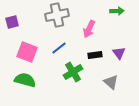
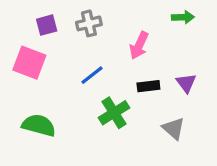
gray cross: (57, 15) -> (89, 23), size x0.7
purple square: (12, 22) -> (47, 25), moved
pink square: (27, 52) -> (29, 63), moved

